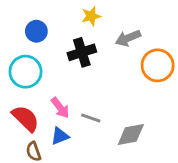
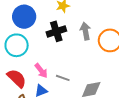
blue circle: (36, 31) -> (24, 17), size x1.5
gray arrow: (128, 38) -> (85, 31), moved, turned 102

